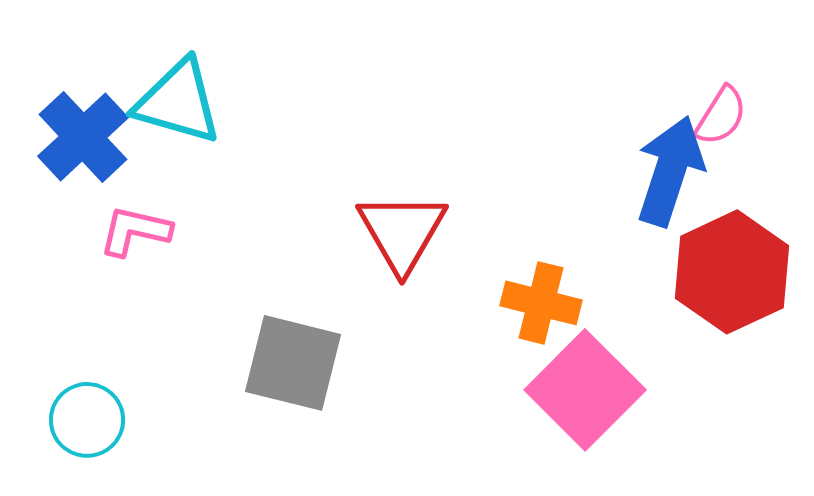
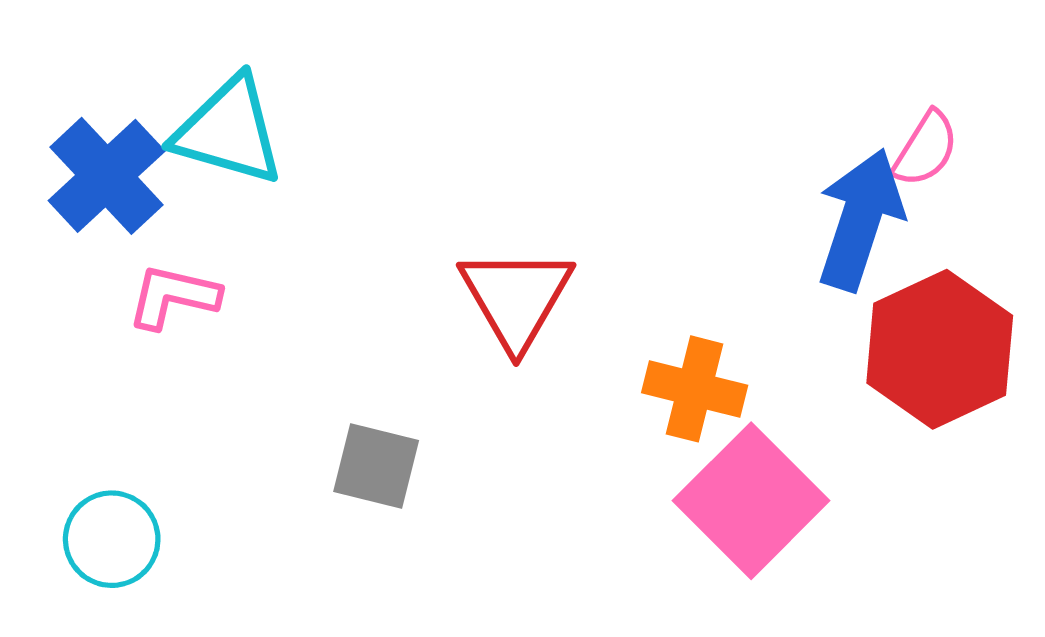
gray square: (293, 363) -> (376, 466), size x0.7

